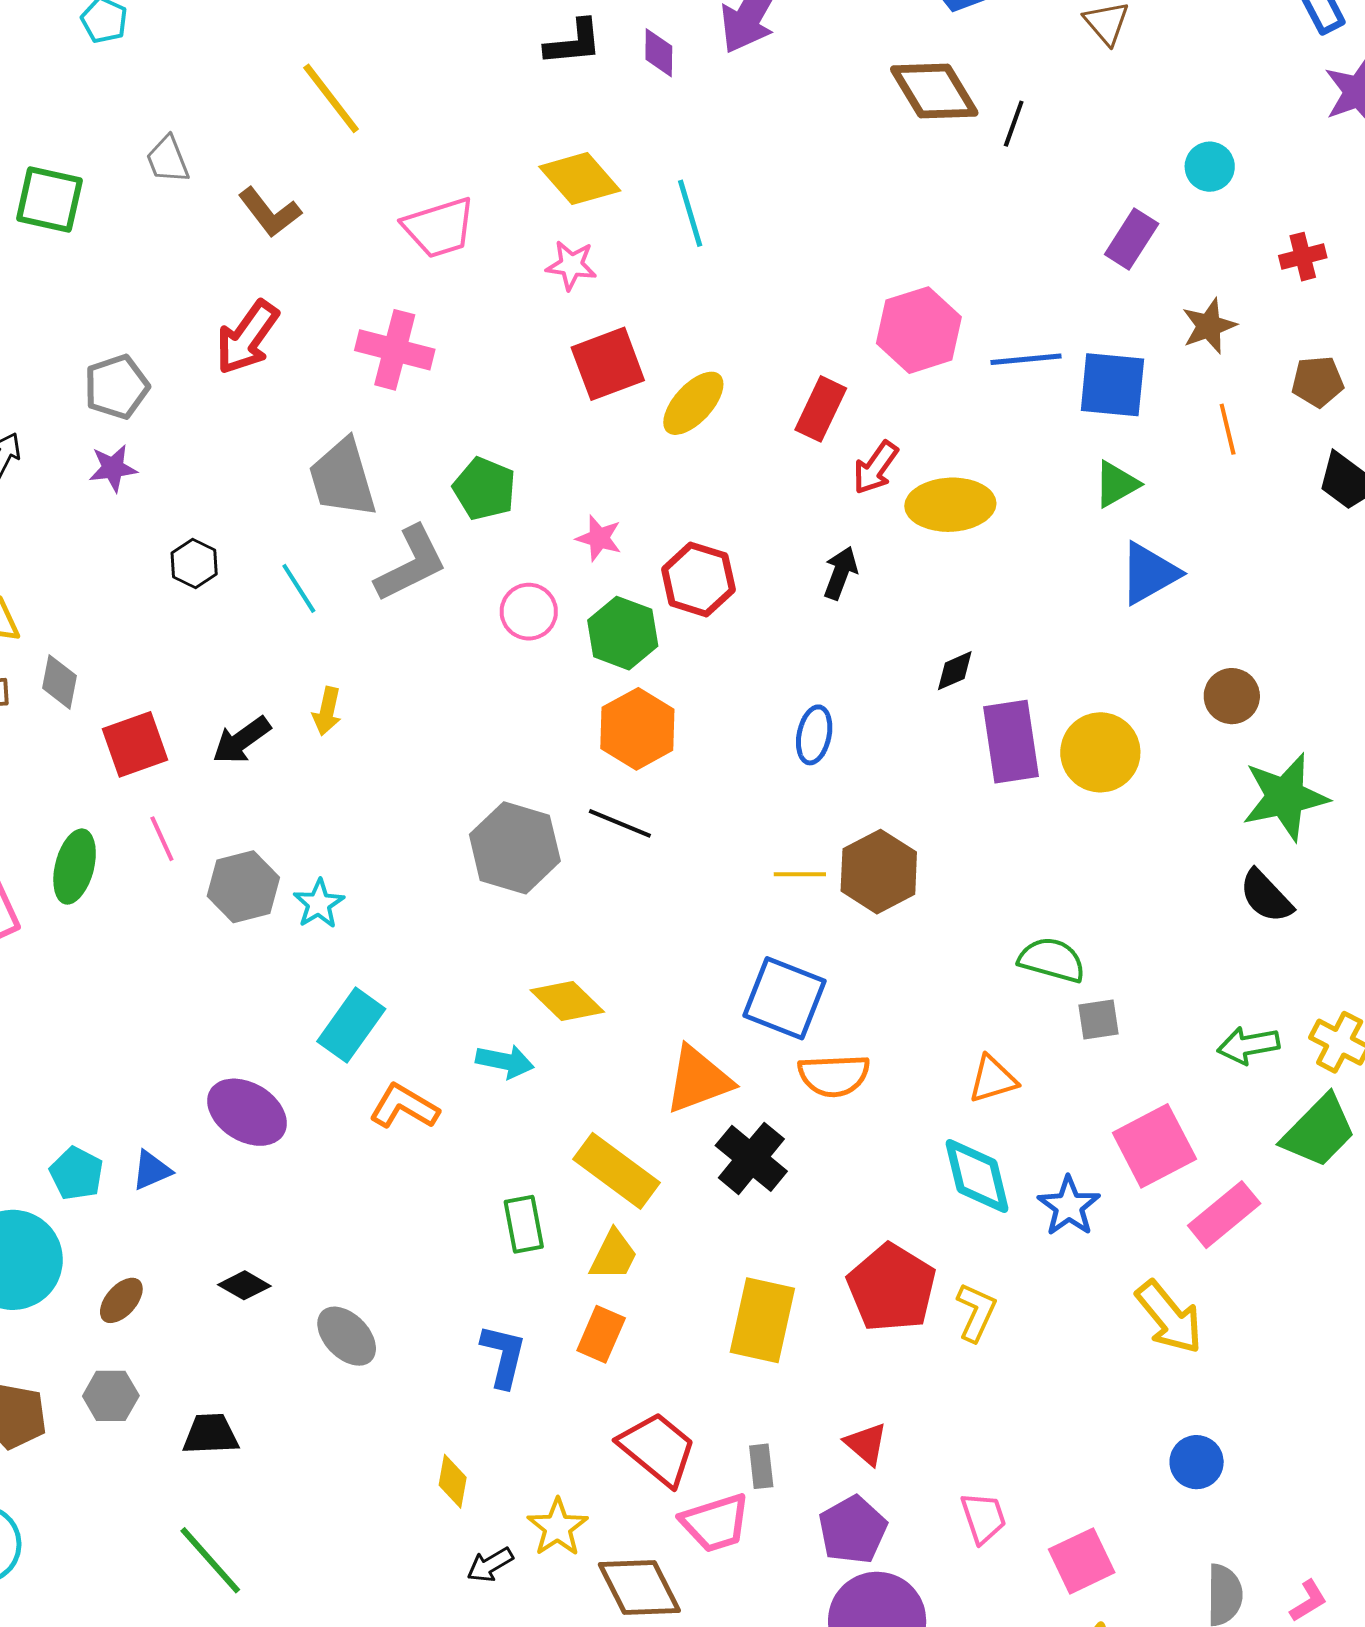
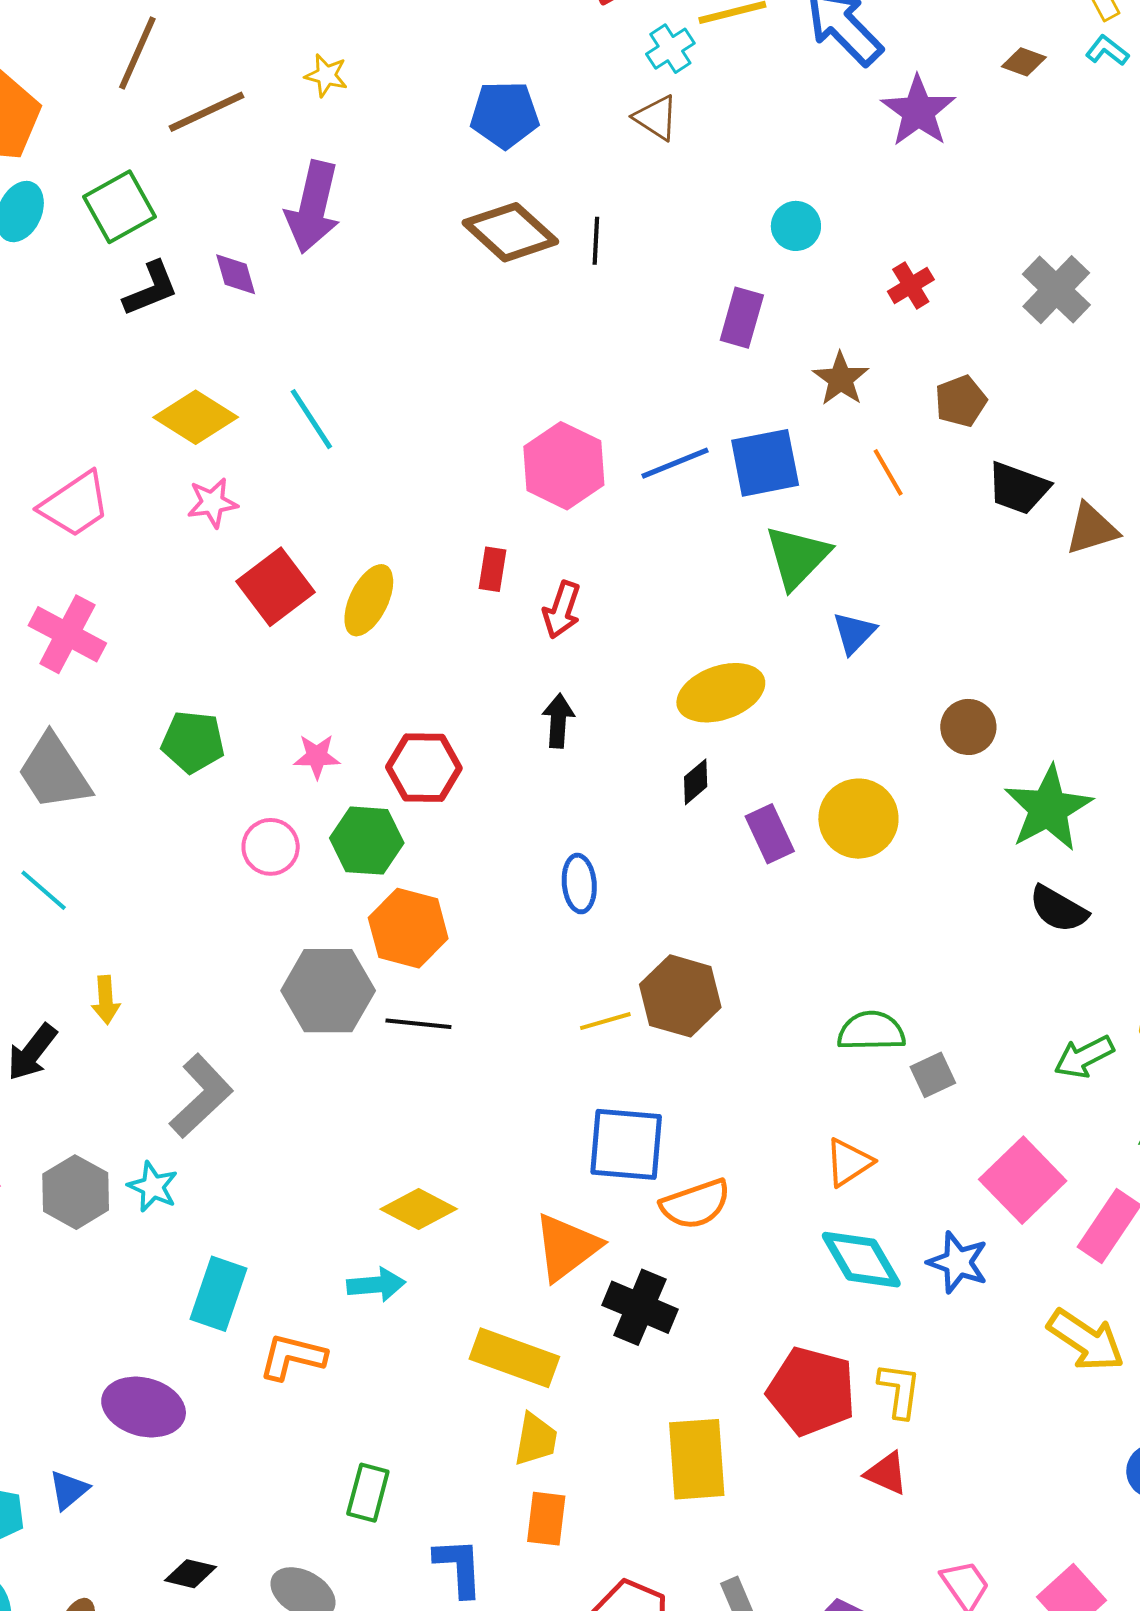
pink cross: (395, 350) -> (67, 634), turned 30
red rectangle: (821, 409) -> (492, 569), size x0.7
green triangle: (1116, 484) -> (797, 557), size x1.4
yellow ellipse: (950, 505) -> (721, 693), moved
gray L-shape: (411, 564) -> (201, 1096), moved
blue triangle: (1149, 573) -> (854, 633), size x0.7
purple rectangle: (1011, 742) -> (770, 834), size x0.7
gray hexagon: (515, 848) -> (328, 991), moved
green rectangle: (524, 1224) -> (368, 1493), moved, turned 42
red triangle: (866, 1444) -> (886, 1473), moved

